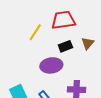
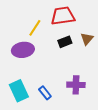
purple ellipse: (51, 65) -> (23, 50), moved

